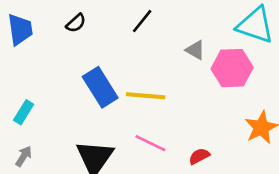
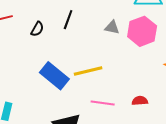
black semicircle: (76, 23) -> (37, 29), moved
red semicircle: (199, 156) -> (140, 101), turned 42

